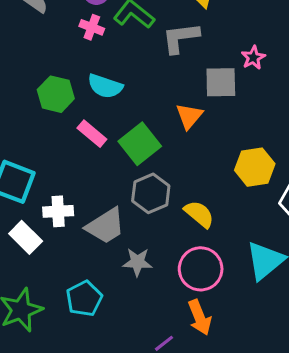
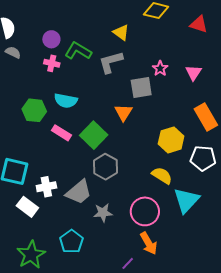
yellow semicircle: (199, 214) -> (162, 175), moved

